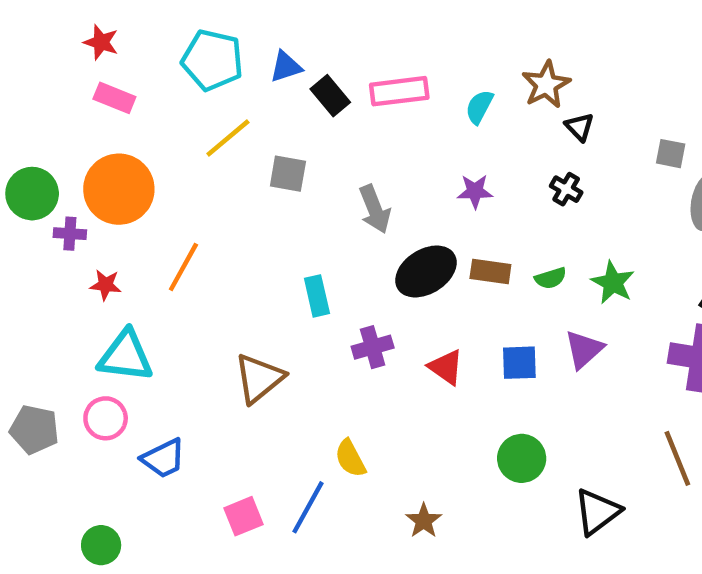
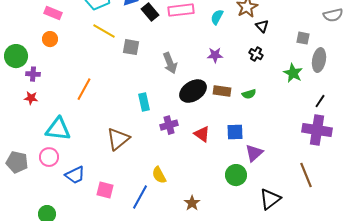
yellow line: (228, 138) -> (104, 31), turned 70
orange circle: (119, 189) -> (50, 39), moved, size x0.5
green star: (613, 283) -> (293, 73), moved
red star: (106, 285) -> (31, 98), moved
purple triangle: (584, 349) -> (254, 153), moved
pink square: (243, 516) -> (105, 190), moved, turned 36

